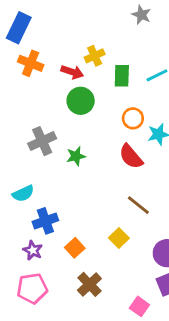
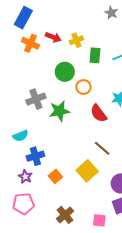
red arrow: (72, 72) -> (53, 37), moved
orange circle: (133, 118) -> (83, 87), moved
green star: (76, 156) -> (59, 111), size x1.5
yellow square: (119, 238) -> (87, 171), size x1.5
brown cross: (89, 284) -> (65, 215), moved
pink square: (139, 306) -> (99, 220), turned -32

